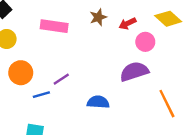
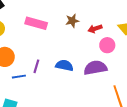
purple line: (61, 79) -> (36, 66), turned -48
blue semicircle: (98, 102) -> (64, 65), moved

